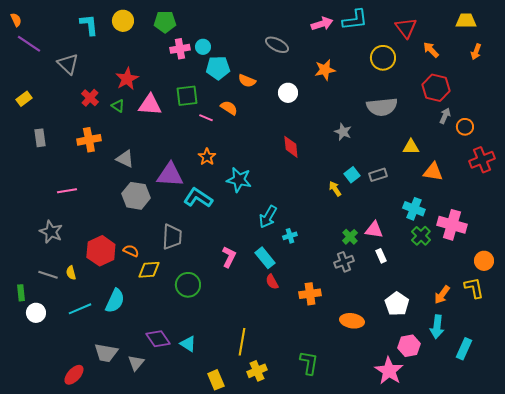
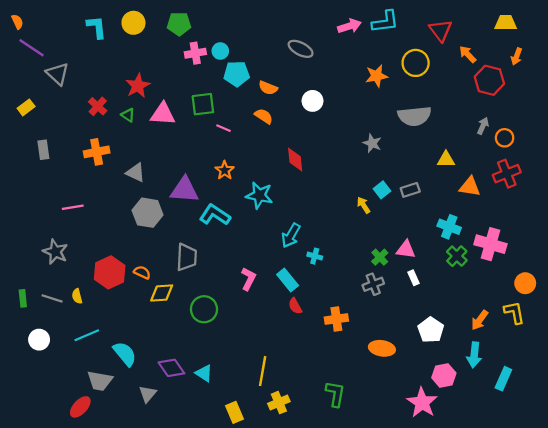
gray triangle: (68, 64) -> (58, 74), moved
orange star: (325, 70) -> (377, 76), moved
red hexagon: (436, 88) -> (489, 80), moved
orange semicircle: (229, 108) -> (264, 116), moved
red diamond: (291, 147) -> (295, 160), moved
red cross: (482, 160) -> (507, 174), moved
cyan cross: (290, 236) -> (315, 256), turned 32
green rectangle: (21, 293) -> (23, 298), moved
cyan semicircle: (115, 301) -> (125, 354), moved, turned -65
gray trapezoid: (106, 353) -> (100, 381), moved

